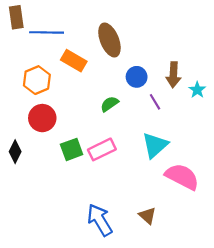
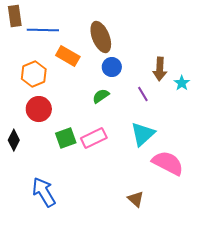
blue circle: (137, 77) -> (112, 67), moved
blue arrow: (100, 220) -> (44, 192), moved

